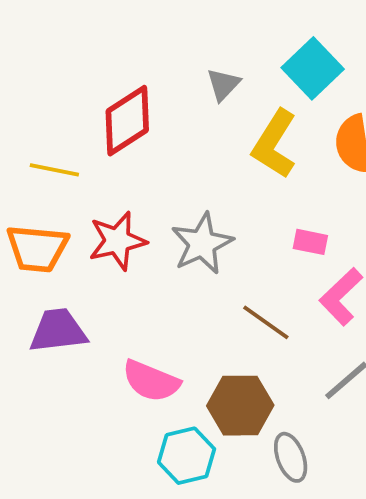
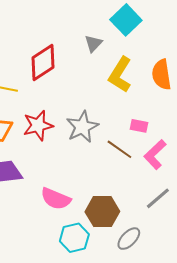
cyan square: (313, 68) -> (126, 20), moved
brown line: (266, 322) -> (119, 149), moved
gray ellipse: (291, 457) -> (129, 239), turned 65

